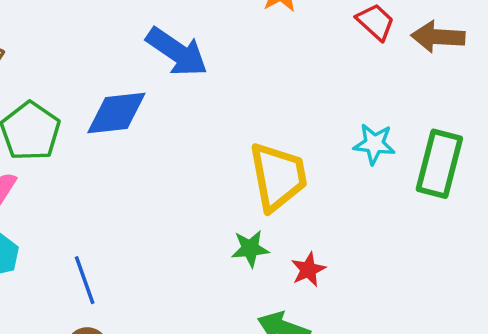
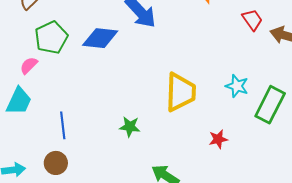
green star: (250, 249) -> (130, 127), moved
red star: (308, 270) -> (218, 139), moved

